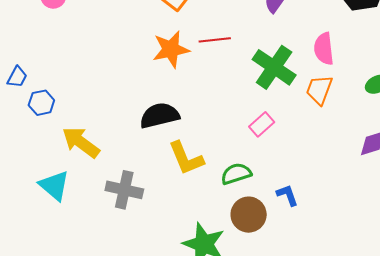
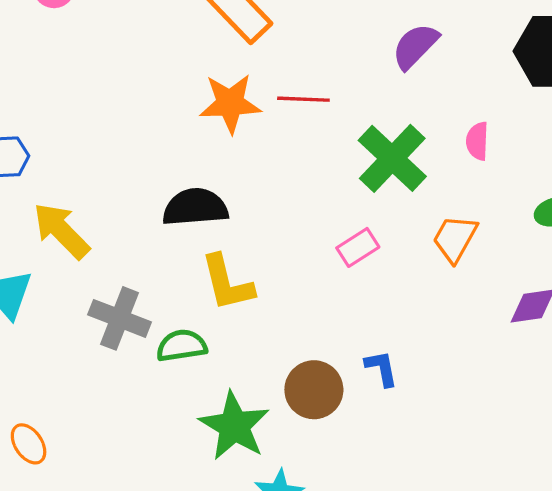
pink semicircle: (324, 49) -> (477, 141), size x0.7
orange trapezoid: (319, 90) -> (455, 239), moved
green semicircle: (236, 174) -> (182, 346), moved

